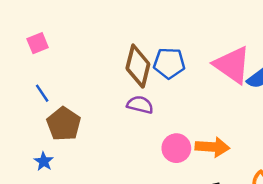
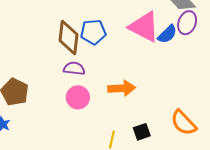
orange arrow: (212, 147) -> (122, 88), moved
pink circle: (176, 148) -> (78, 97), moved

